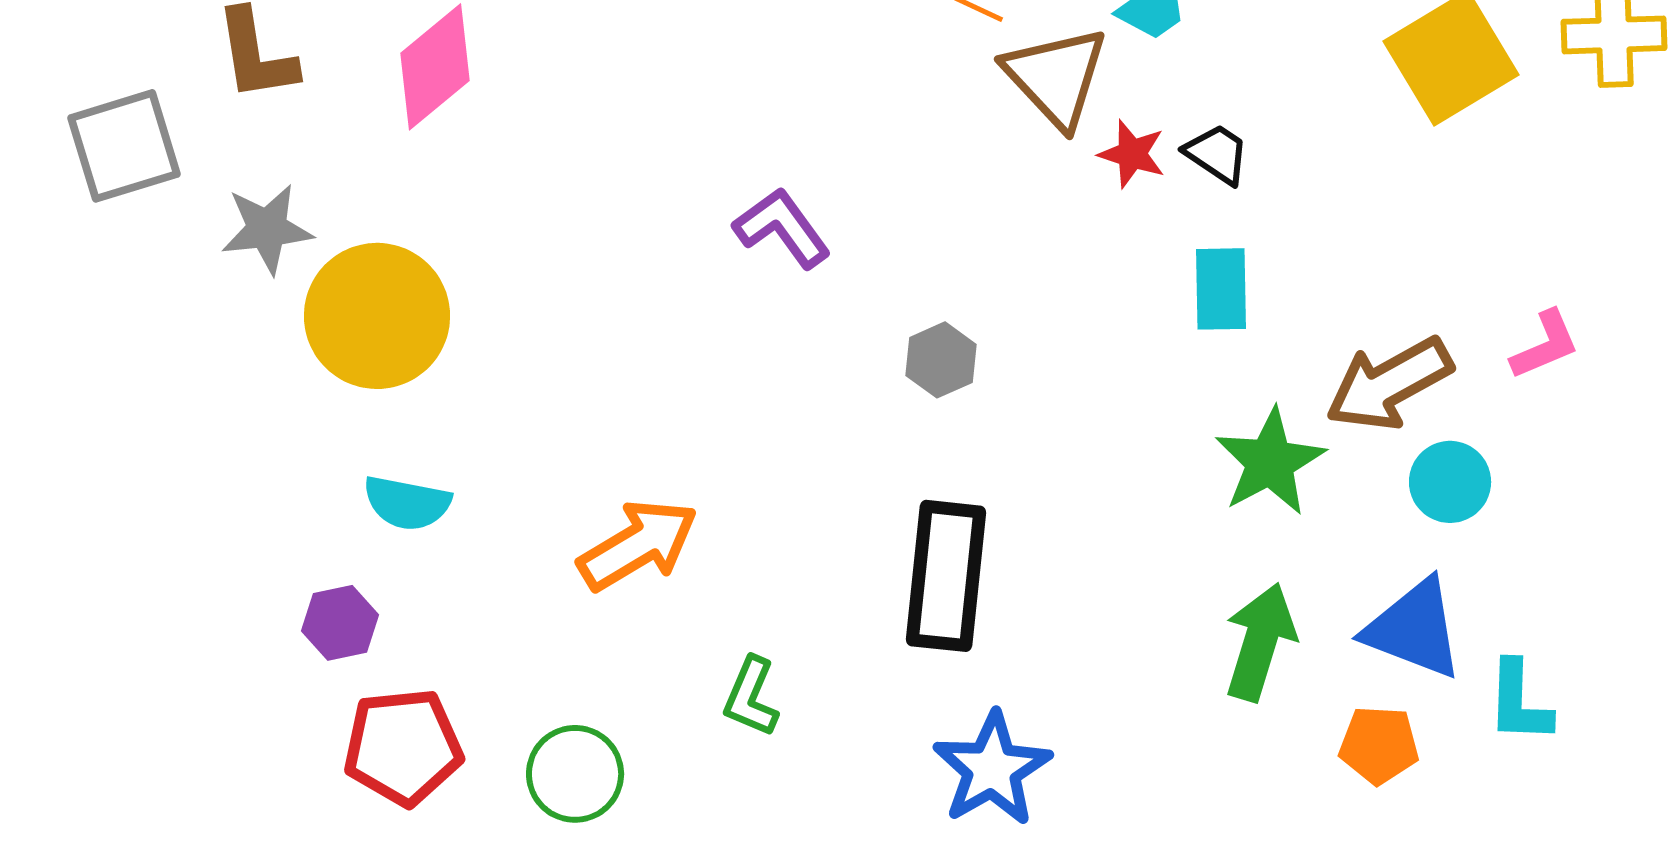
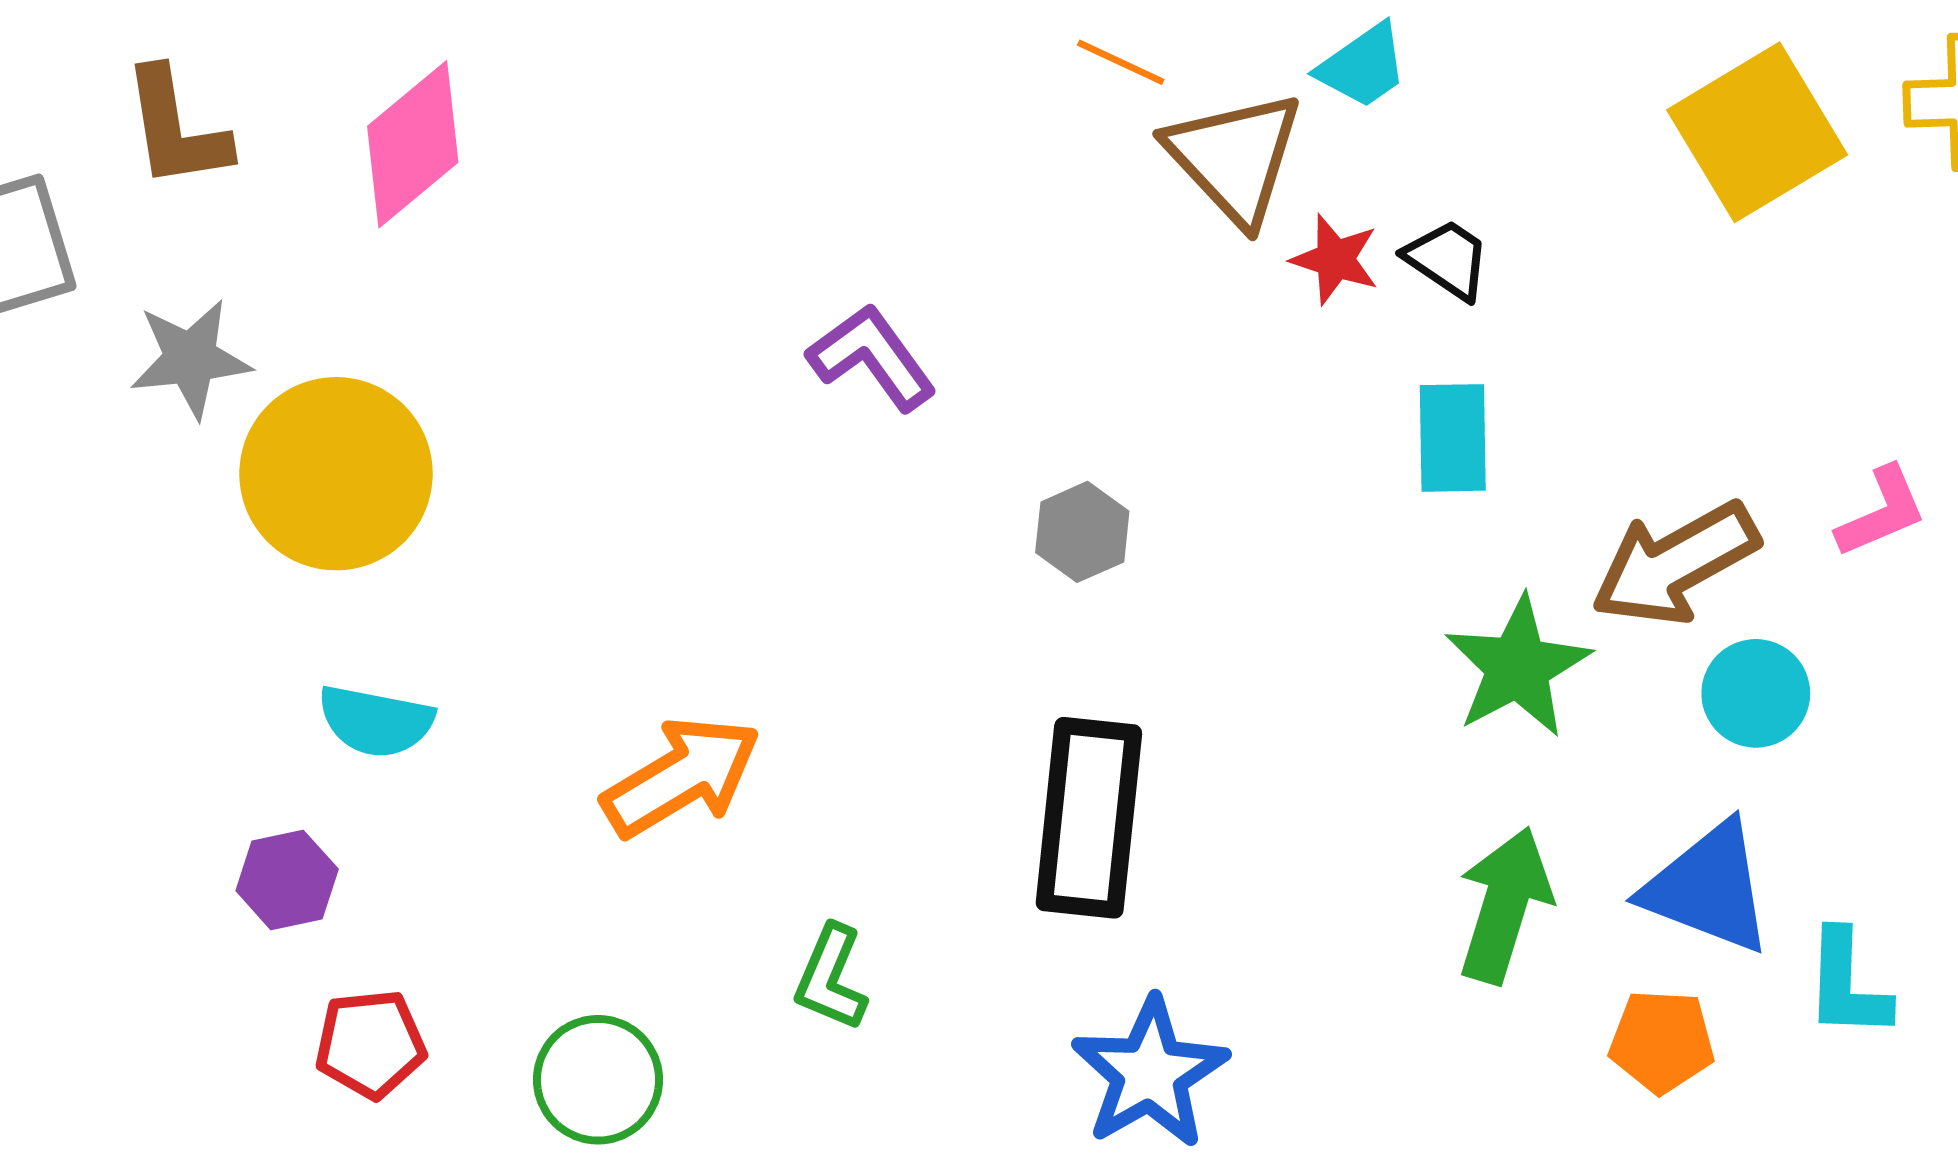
red pentagon: (403, 747) -> (370, 1044), size x0.7

